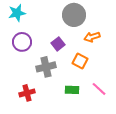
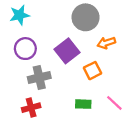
purple square: (58, 44) -> (67, 51), size x1.5
orange square: (80, 61) -> (92, 71), turned 35
gray cross: (46, 67) -> (39, 78), moved

